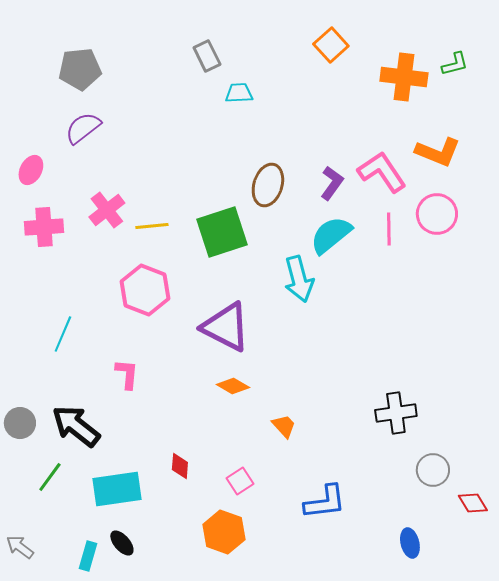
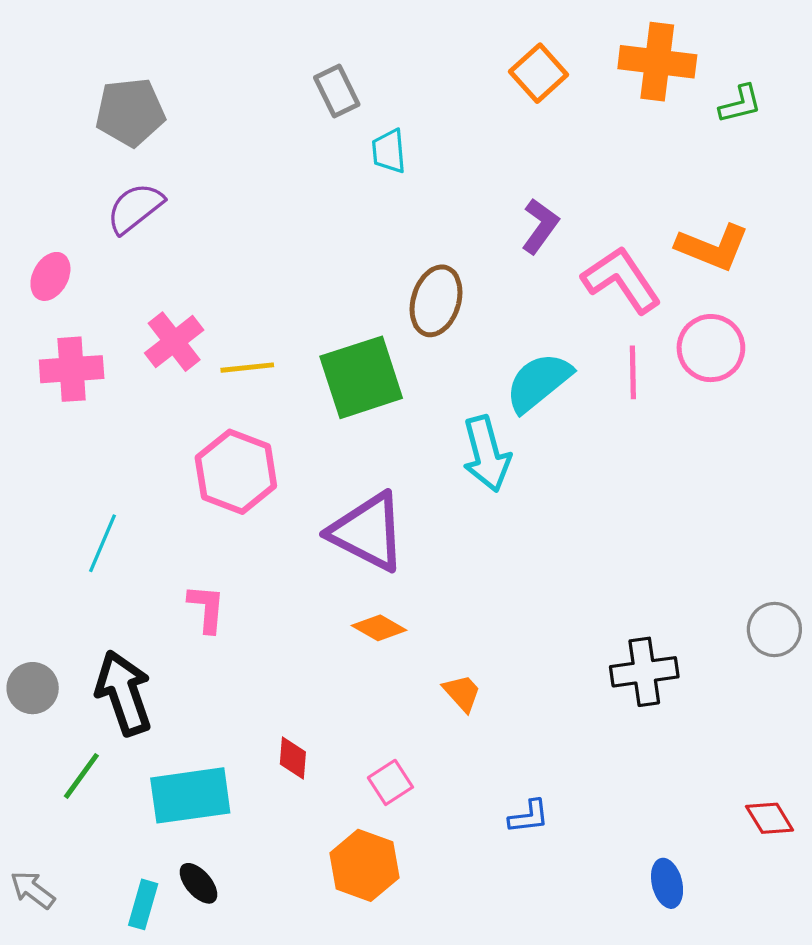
orange cross: (404, 77) -> (657, 62), moved
cyan trapezoid: (239, 93) -> (389, 151), turned -92
purple L-shape: (332, 183) -> (540, 226), moved
black arrow: (76, 426) -> (124, 693), turned 33
gray circle: (433, 470) -> (774, 629), moved
blue L-shape: (325, 502) -> (529, 817), size x0.6

